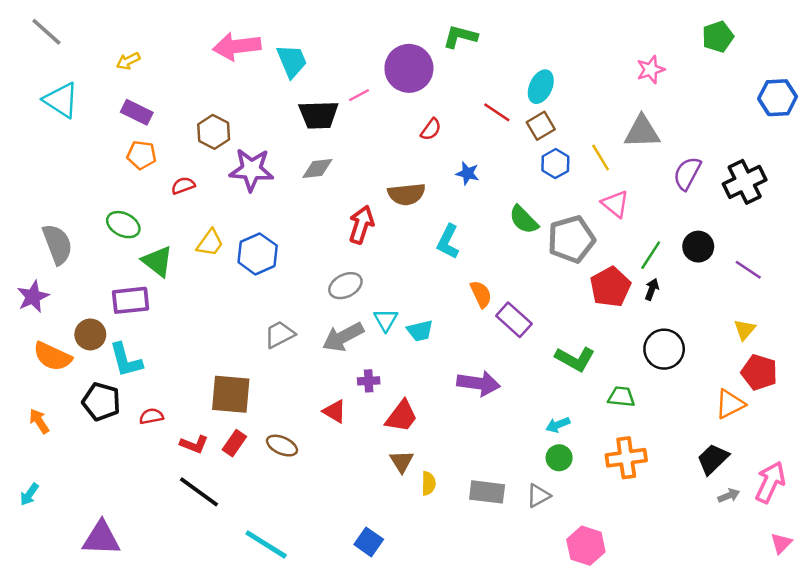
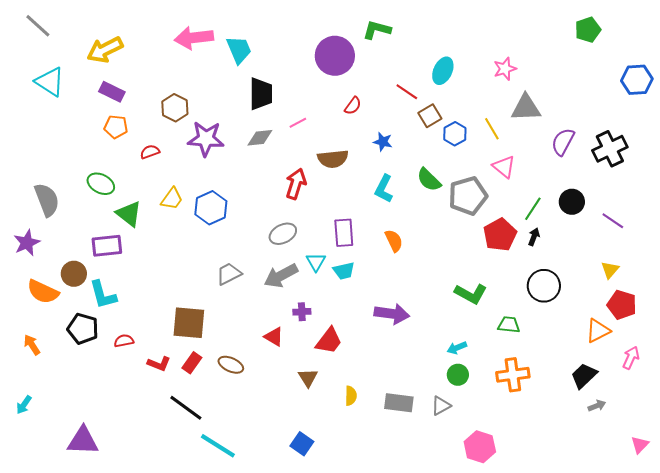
yellow arrow: (128, 61) -> (105, 50), size x1.8
pink star: (651, 70) -> (505, 69), moved
pink line: (359, 95) -> (298, 123), moved
black trapezoid: (319, 115) -> (261, 94), turned -88
brown square: (541, 126) -> (430, 116), moved
cyan L-shape: (448, 242) -> (384, 189), moved
purple rectangle: (514, 320) -> (344, 233), moved, turned 44
brown triangle: (402, 461) -> (308, 378), moved
pink arrow: (770, 482) -> (631, 358), moved, size x0.7
black line: (199, 492) -> (186, 408), moved

